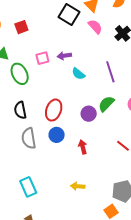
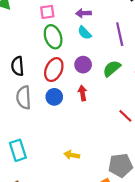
purple arrow: (64, 56) -> (83, 13), moved
green ellipse: (20, 74) -> (53, 37), moved
purple circle: (89, 114) -> (83, 65), moved
red arrow: (83, 147) -> (82, 93), moved

